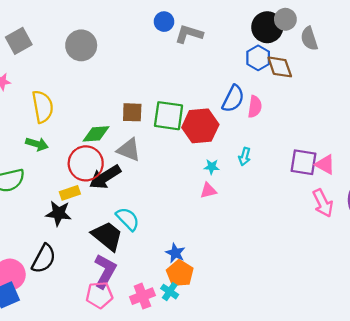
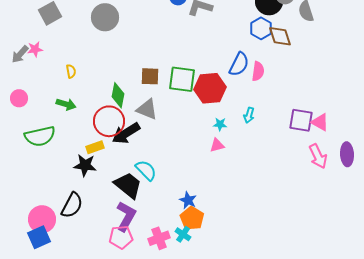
yellow semicircle: (43, 107) -> (71, 71), size x0.5
green diamond: (96, 134) -> (118, 95), turned -75

